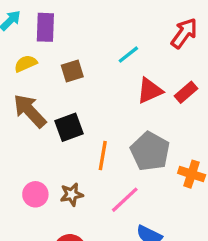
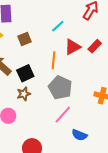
gray pentagon: (150, 151) -> (60, 88), moved
orange line: (103, 156) -> (54, 60), moved
brown star: (72, 194) -> (24, 94), moved

